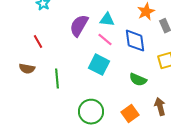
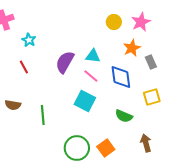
red line: (38, 42) -> (24, 67), moved
orange square: (130, 114) -> (106, 148), moved

